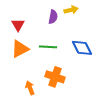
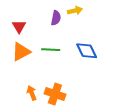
orange cross: (55, 77) -> (55, 94), moved

